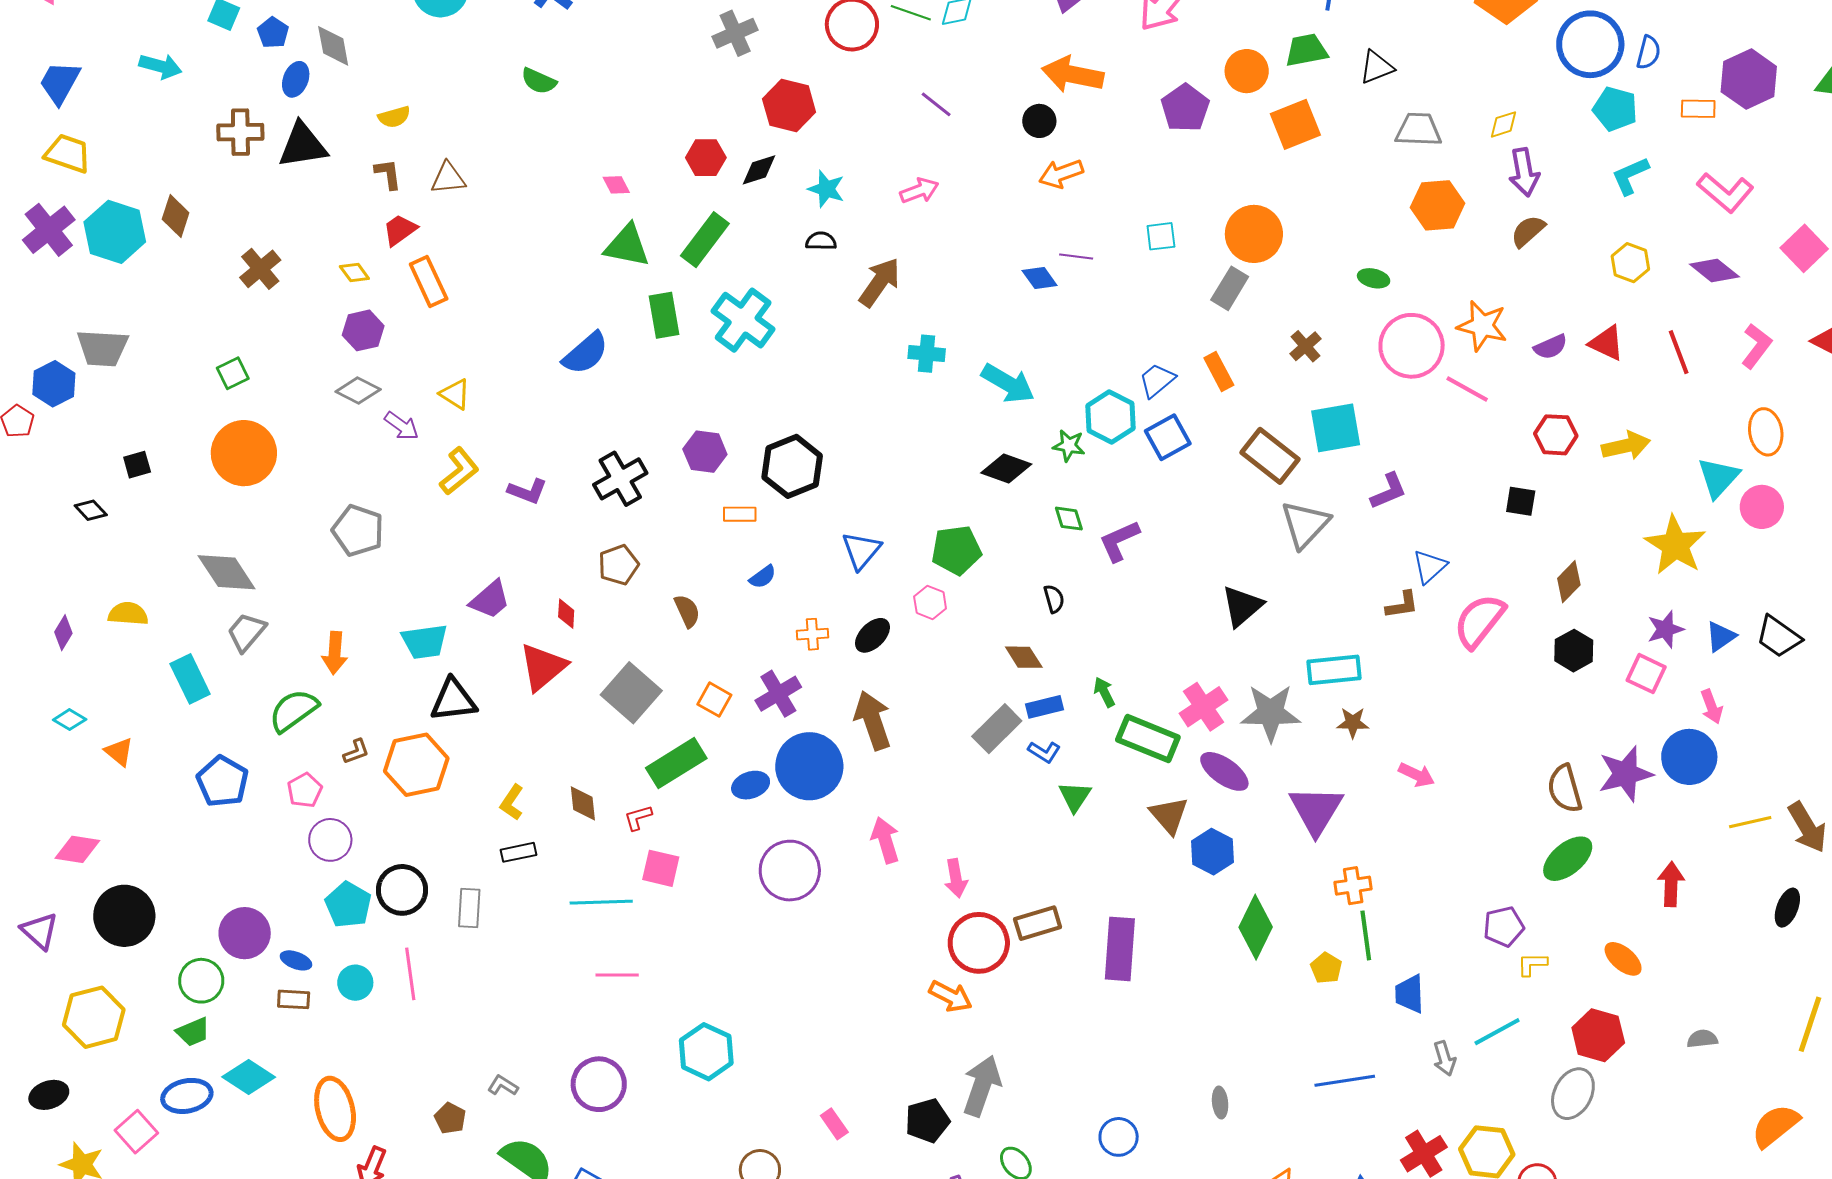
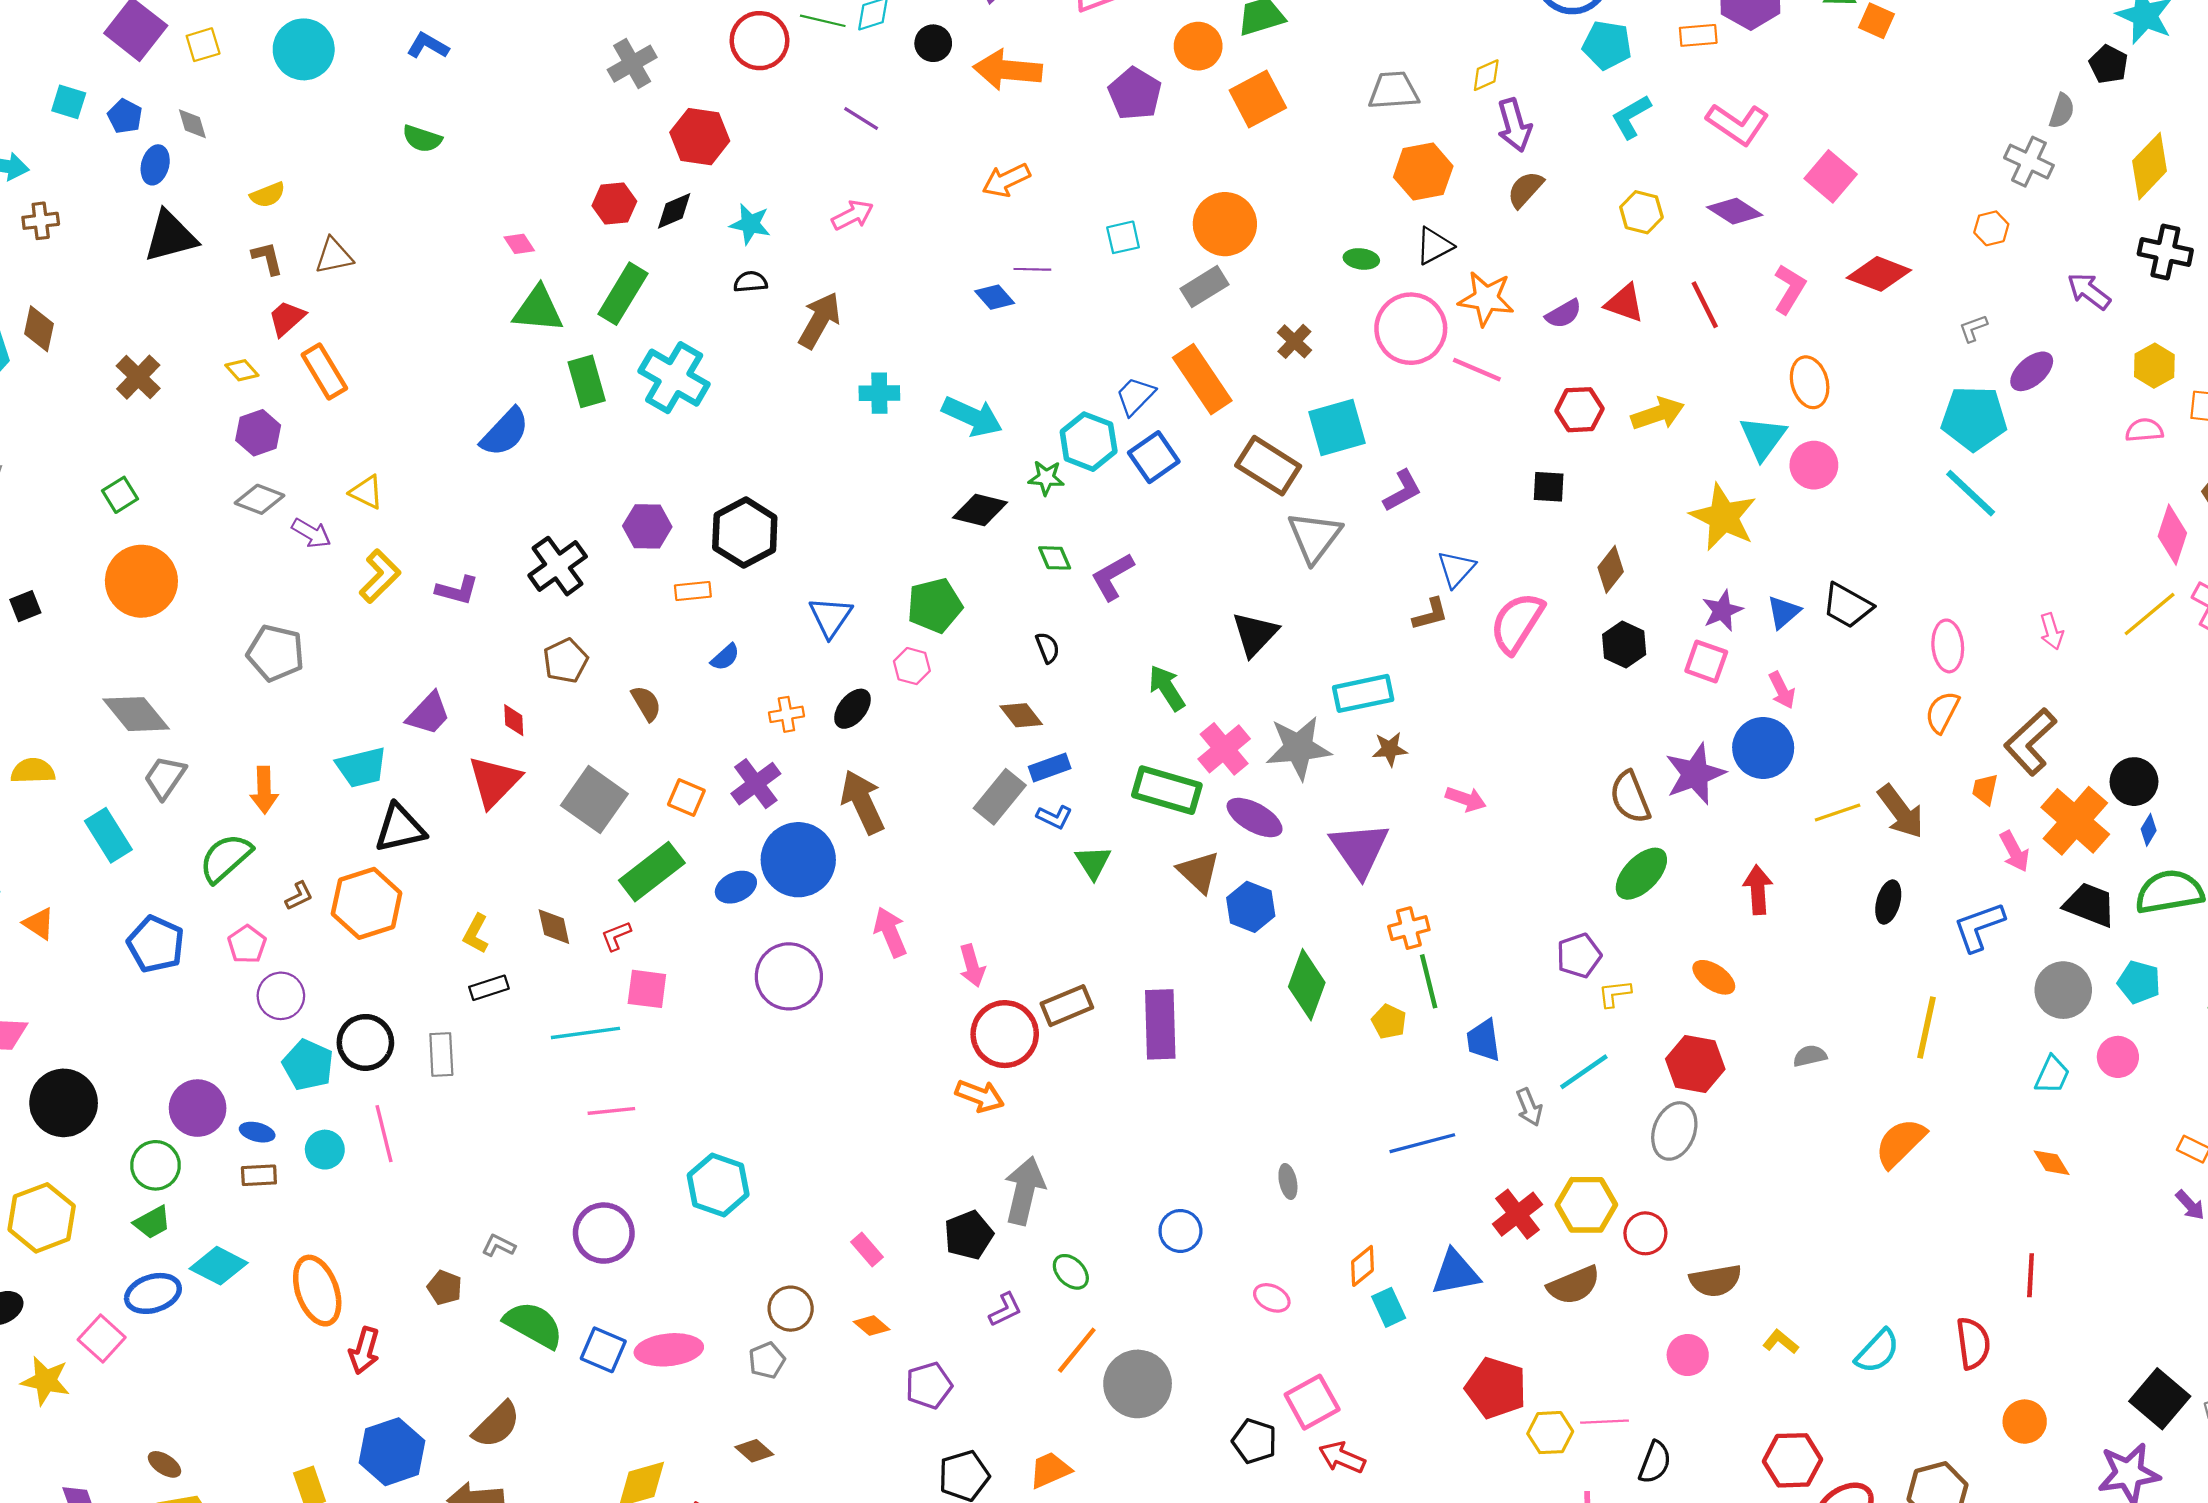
gray diamond: (333, 46) -> (192, 124), size x0.7
black triangle: (1377, 67) -> (1434, 246), moved
black circle: (1039, 121) -> (933, 43), moved
brown cross: (240, 132) -> (41, 221), moved, size x0.7
gray rectangle: (1230, 288) -> (1205, 287), turned 33
orange rectangle: (1219, 371) -> (1202, 379), size x1.6
green arrow: (1104, 692) -> (1167, 688), moved, size x1.4

